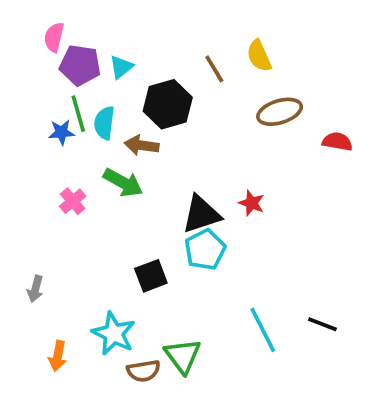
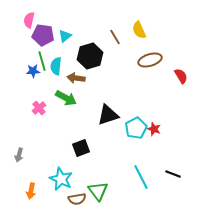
red semicircle: (337, 142) -> (181, 76), turned 49
red star: (252, 203) -> (154, 129), moved
cyan pentagon: (205, 250) -> (136, 128), moved

